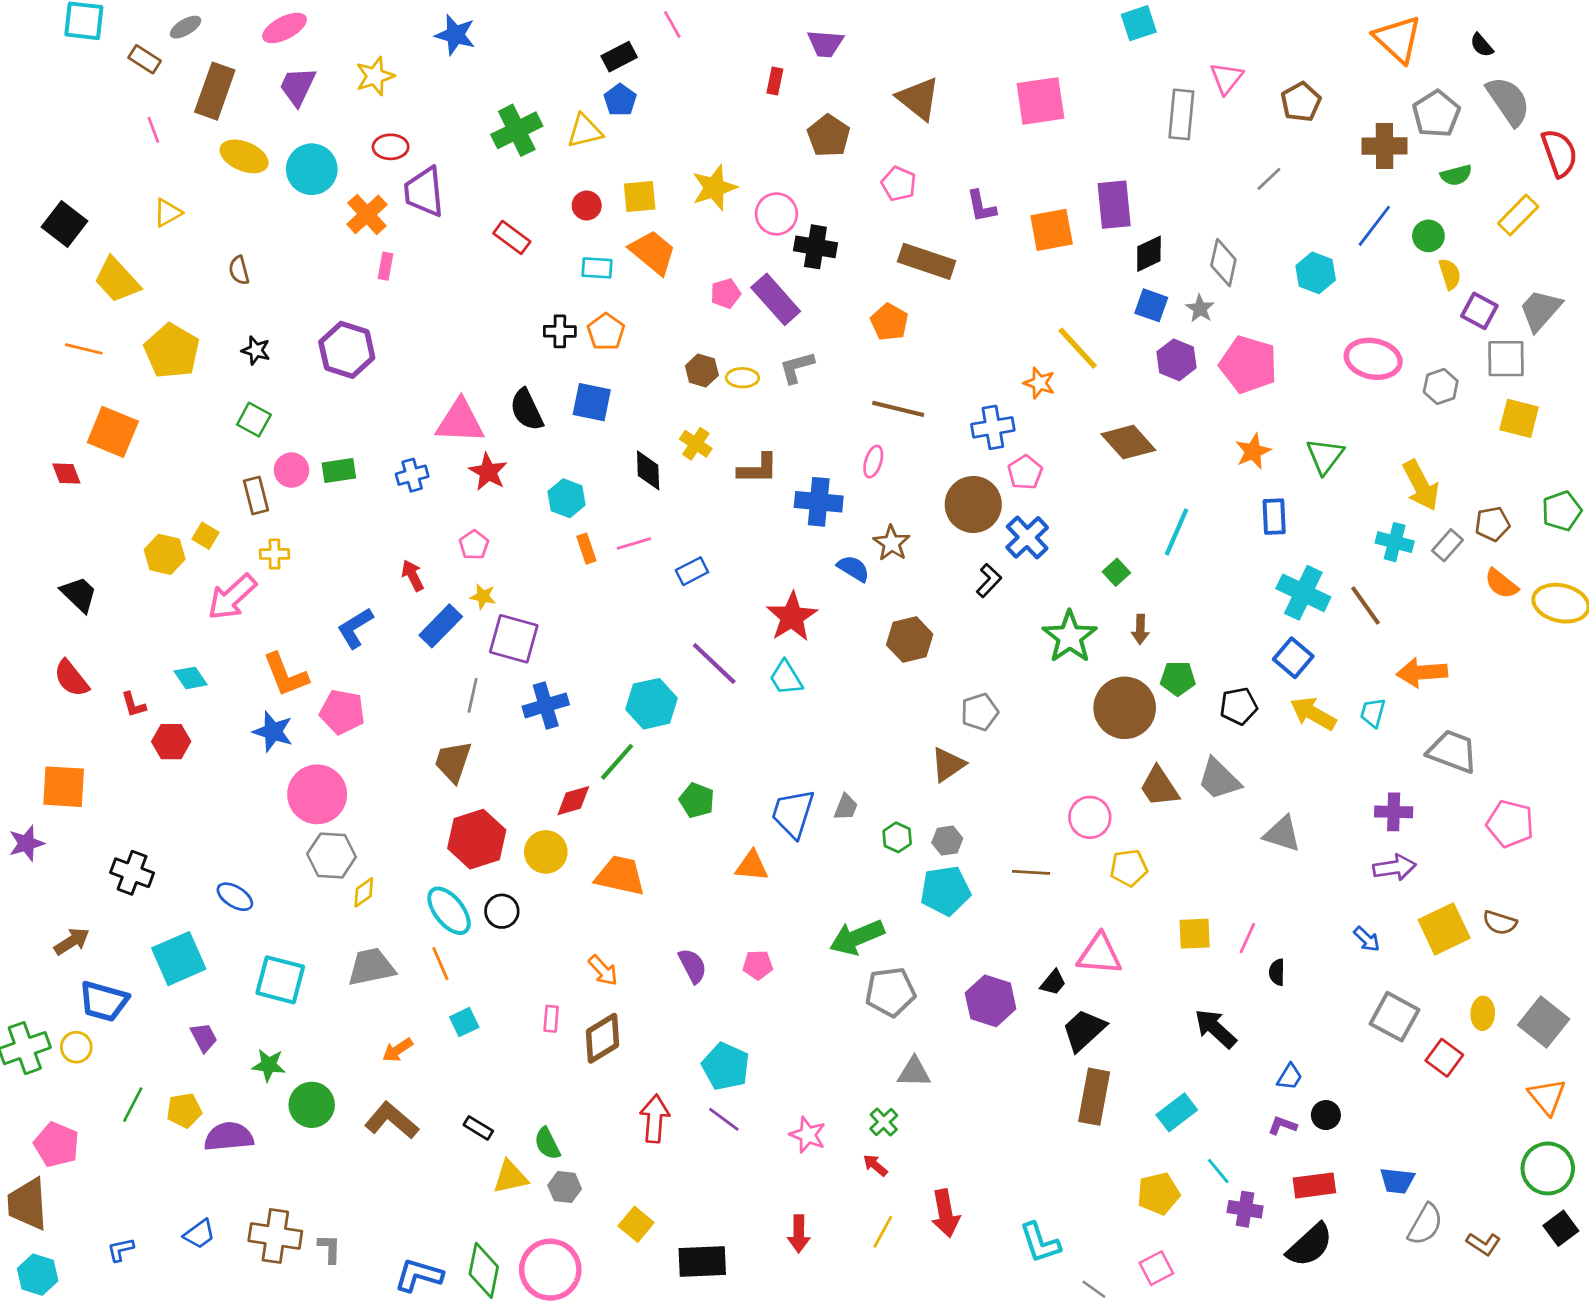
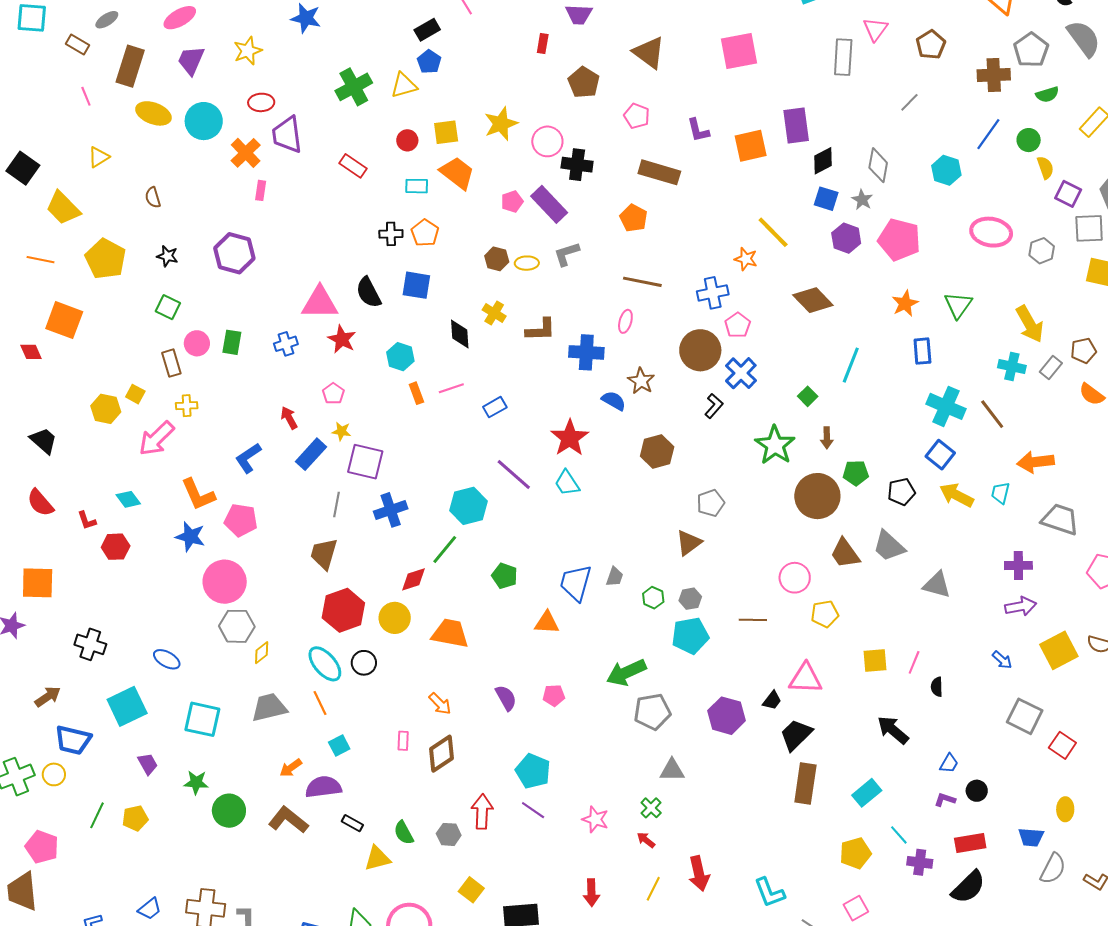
green rectangle: (339, 470) -> (232, 342), turned -70
yellow ellipse: (1483, 1013) -> (1065, 809), moved
purple semicircle: (229, 1137) -> (323, 787), moved
gray hexagon: (565, 1187) -> (449, 834), moved

